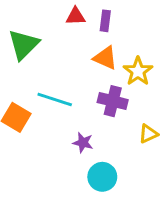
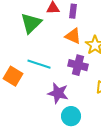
green triangle: (24, 45) -> (31, 23), moved
purple star: (83, 143) -> (58, 93), size x1.5

